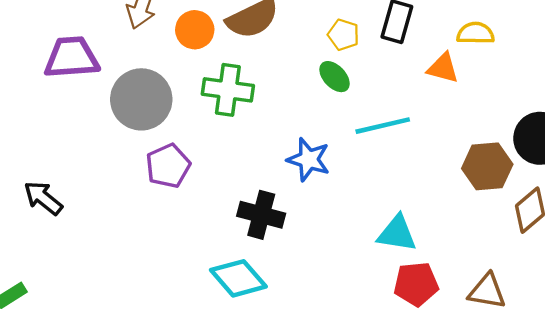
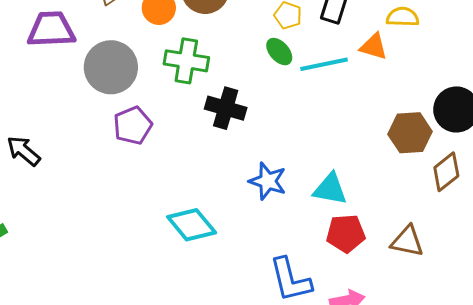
cyan line: (383, 126) -> (324, 64), moved
blue star: (309, 160) -> (268, 181), moved
black cross: (261, 215) -> (226, 108), moved

